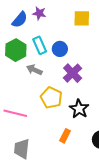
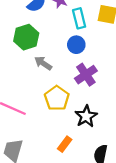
cyan rectangle: (40, 45) -> (79, 18), moved

